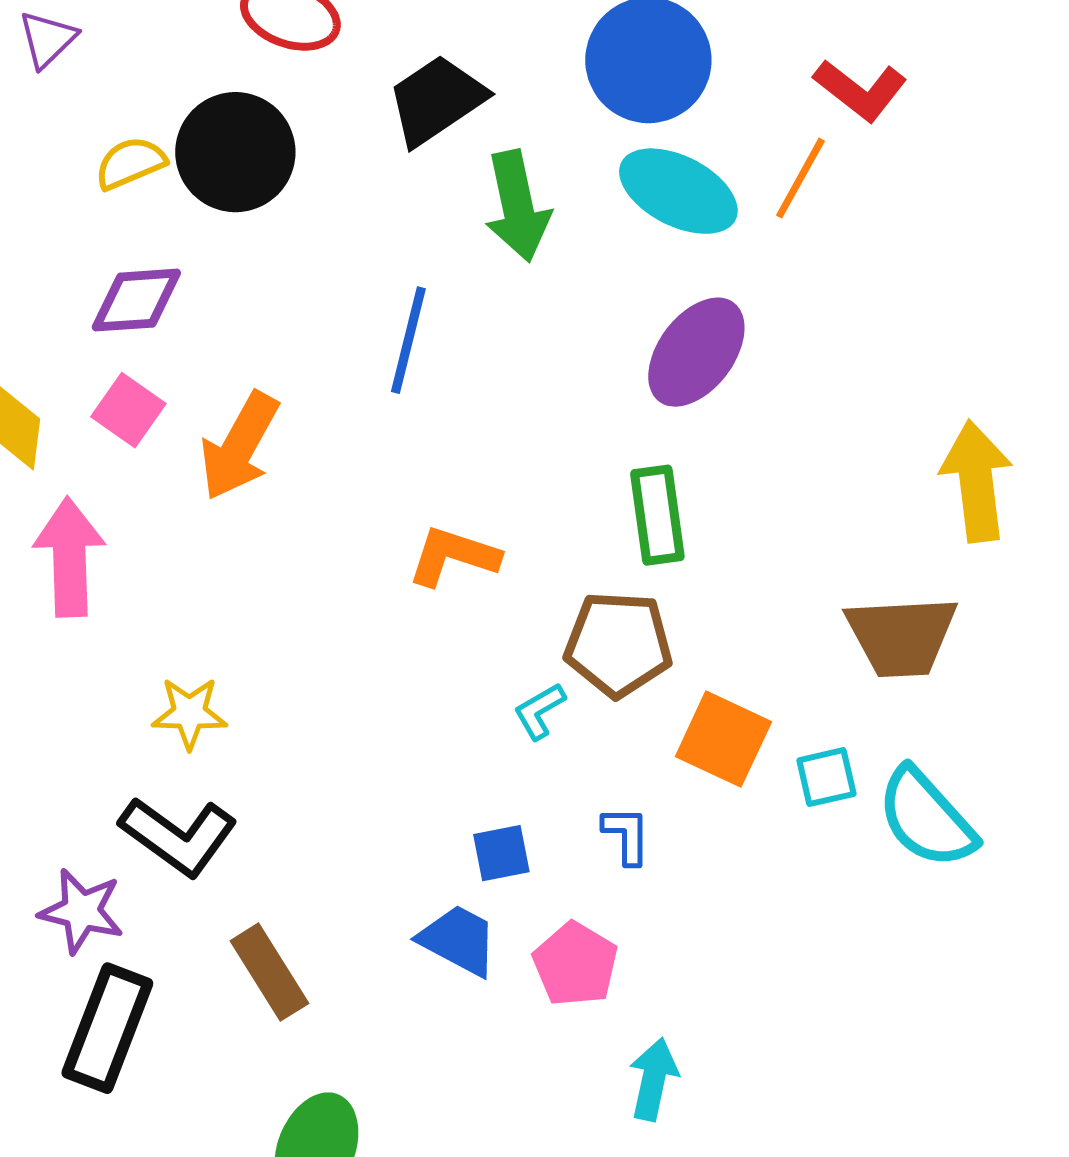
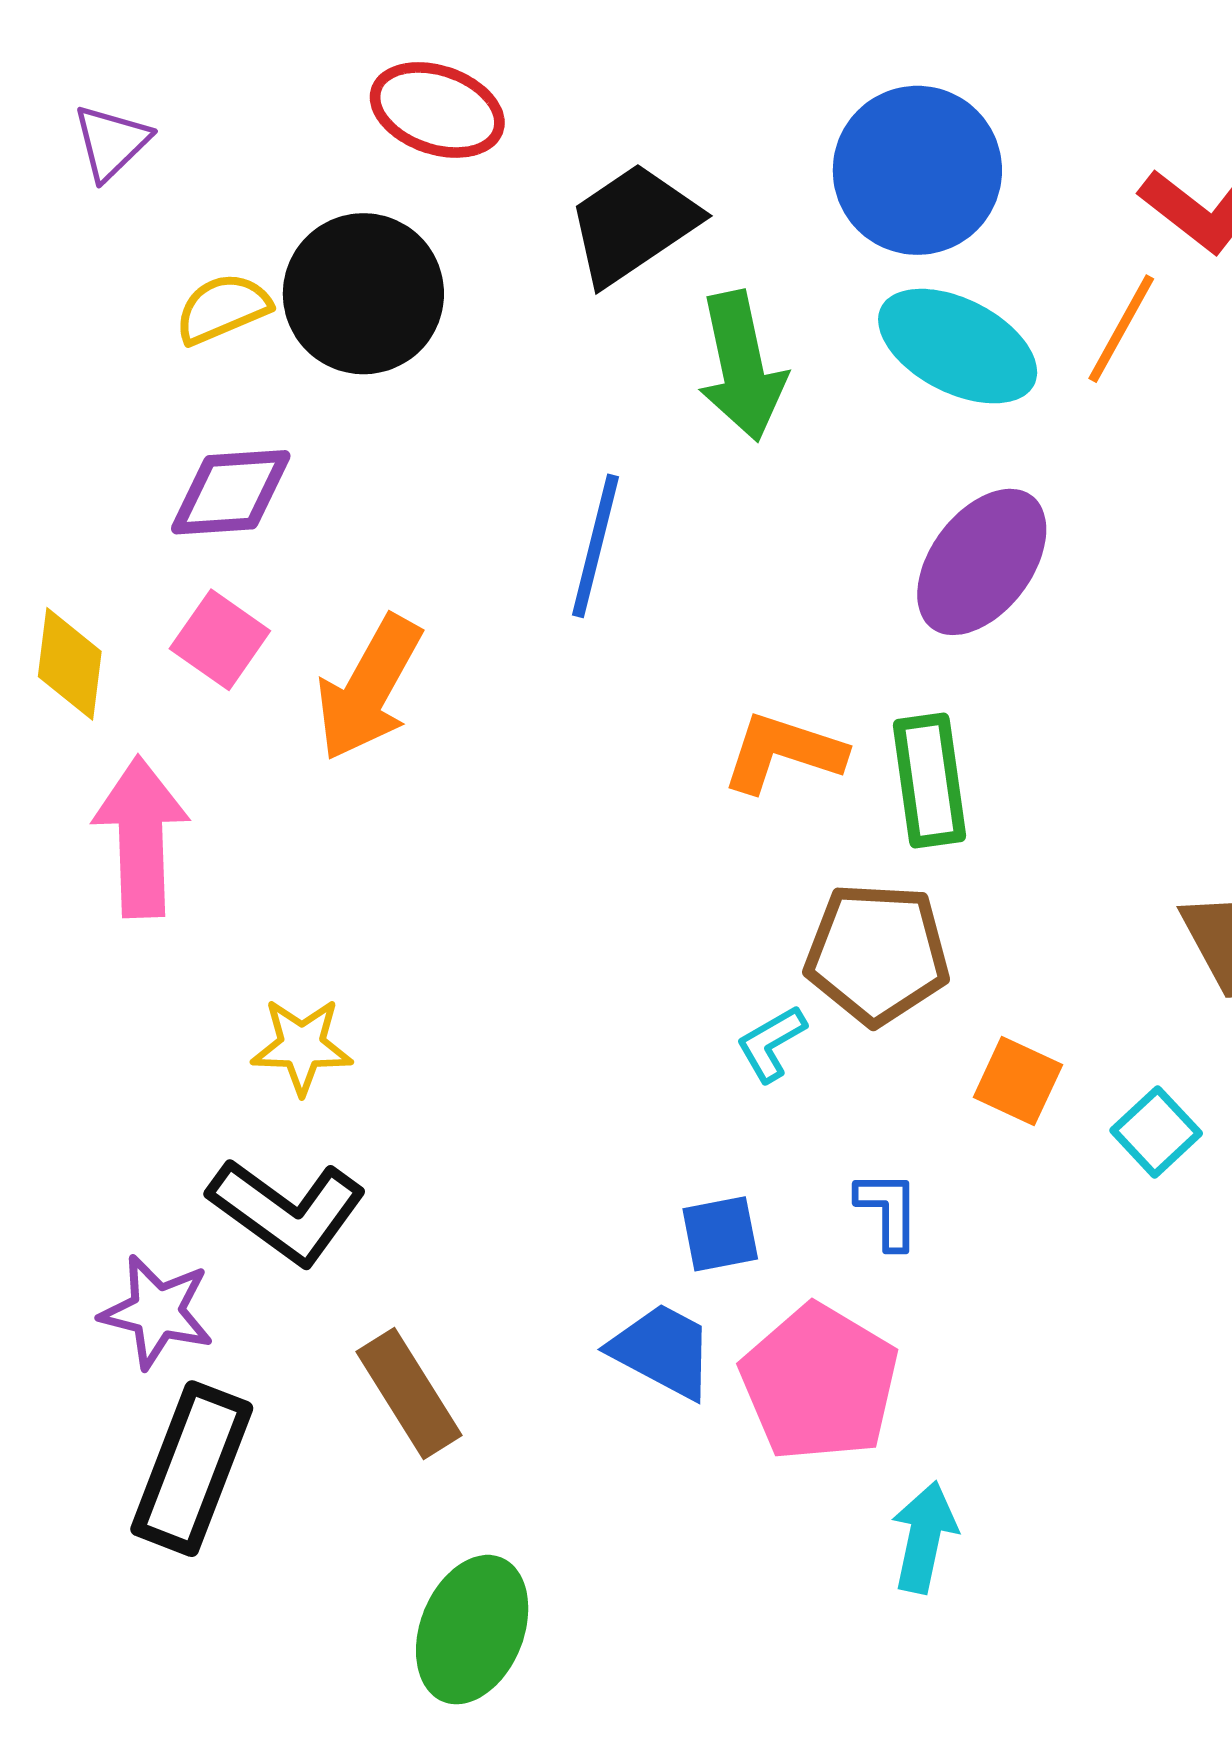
orange L-shape: (453, 556) -> (783, 752), moved
orange square: (723, 739) -> (1018, 1081), size x0.7
cyan square: (826, 777) -> (1156, 1132), turned -30
pink pentagon: (575, 964) -> (819, 1383), size x1.4

